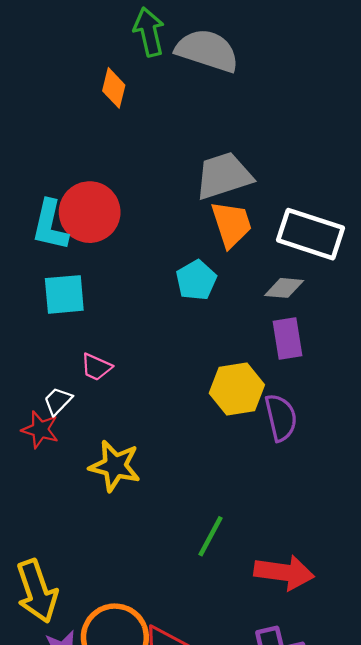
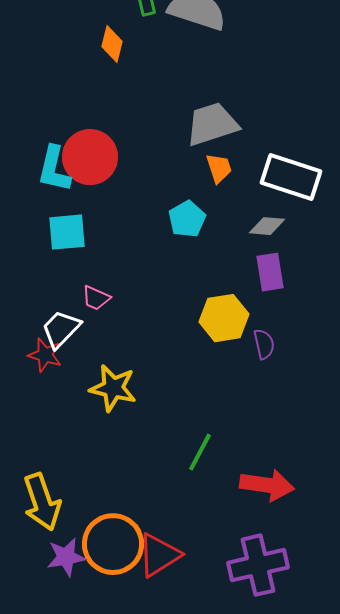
orange trapezoid: (231, 224) -> (219, 168), size x0.7
white trapezoid: (58, 401) -> (61, 329), size x1.5
purple semicircle: (281, 418) -> (264, 344), size x0.7

